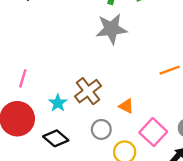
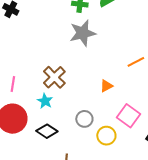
brown cross: (88, 91) -> (54, 77), moved
orange triangle: (126, 106) -> (106, 86), moved, turned -48

